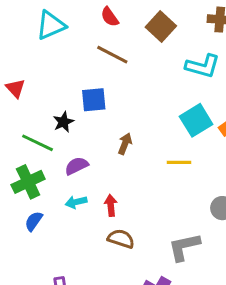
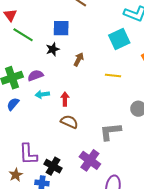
cyan square: (196, 120) -> (119, 39), moved
black star: (63, 122) -> (53, 49), moved
green line: (37, 143) -> (23, 35), moved
purple semicircle: (76, 166) -> (35, 75), moved

